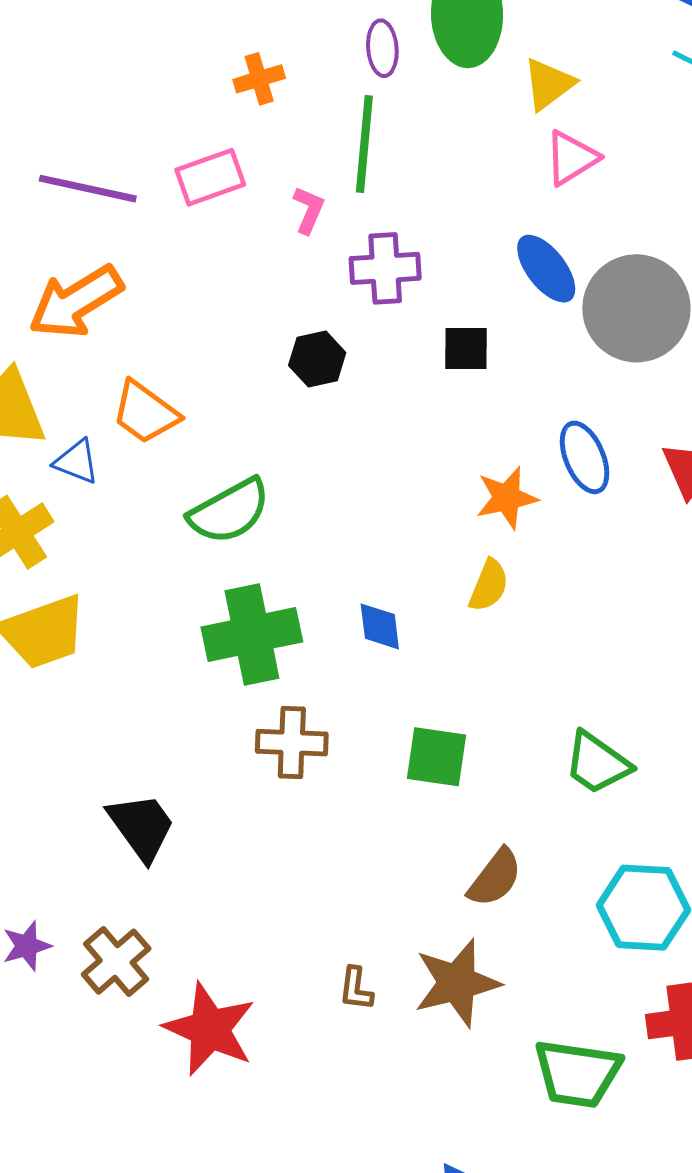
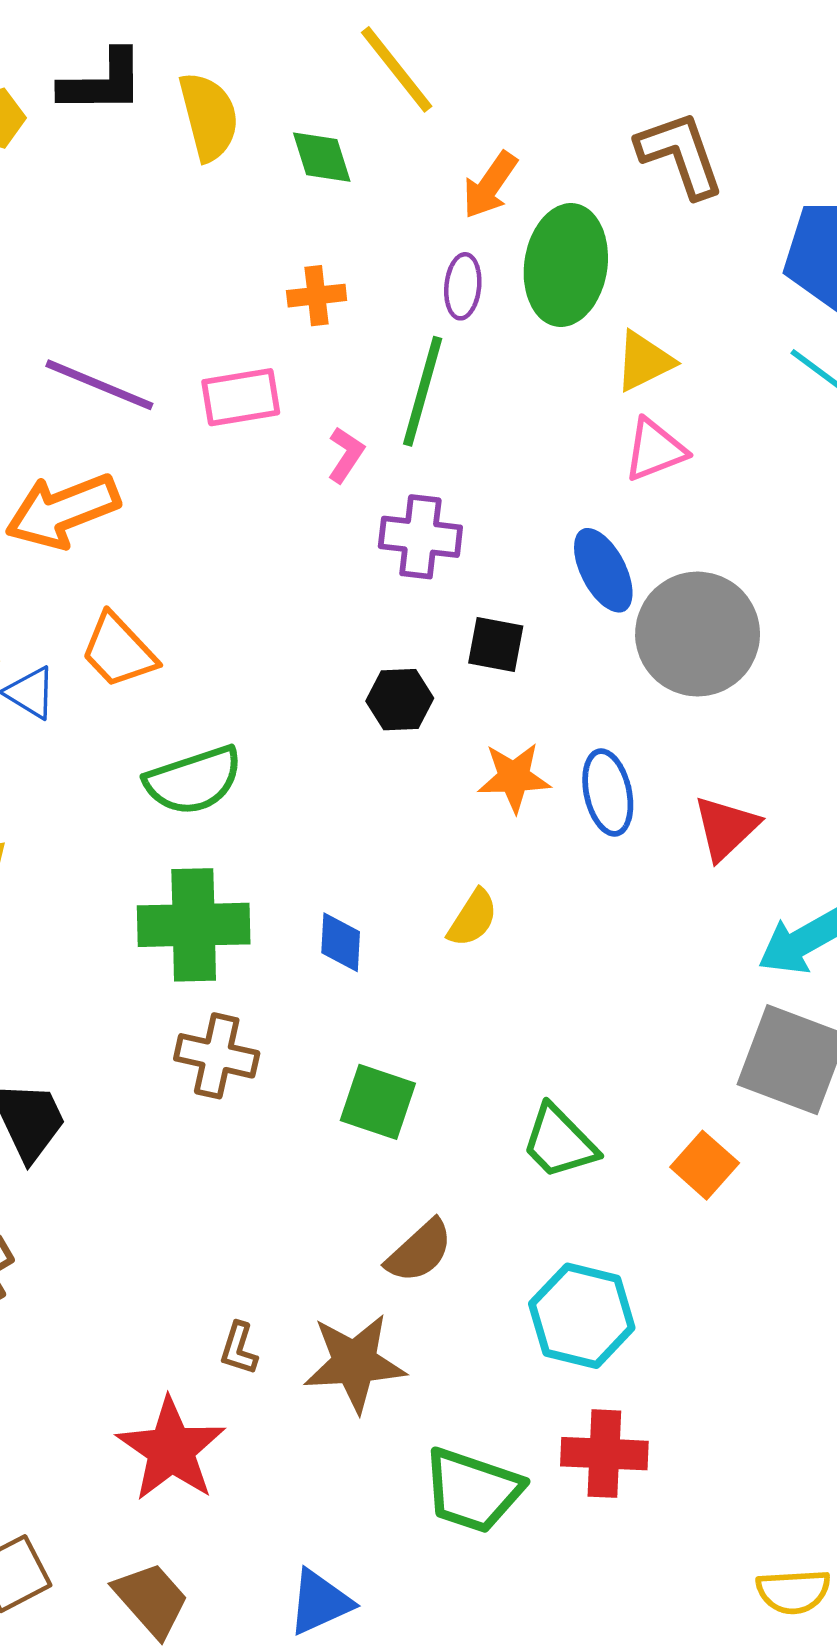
black hexagon: (317, 359) -> (400, 700), moved
orange star: (507, 498) -> (514, 777), moved
red star: (210, 1029) -> (171, 1449), moved

